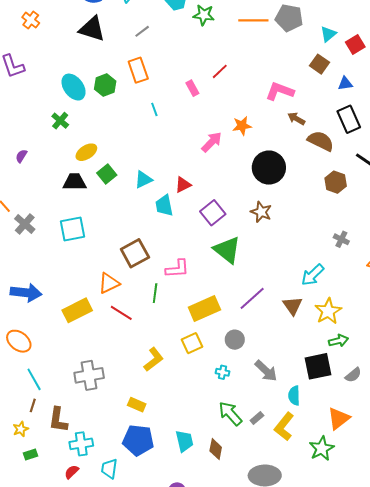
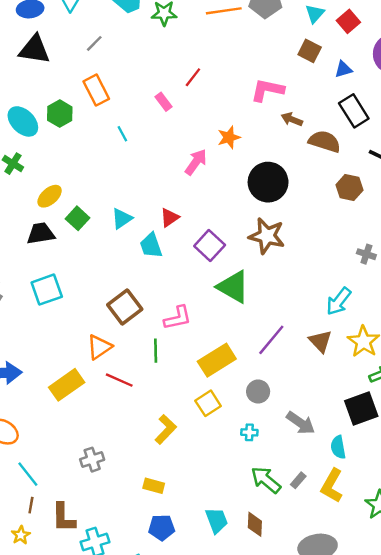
brown star: (261, 212) -> (267, 236), size x1.4
gray cross: (89, 375) -> (92, 460), size x0.7
blue pentagon: (138, 440) -> (162, 527), size x0.7

